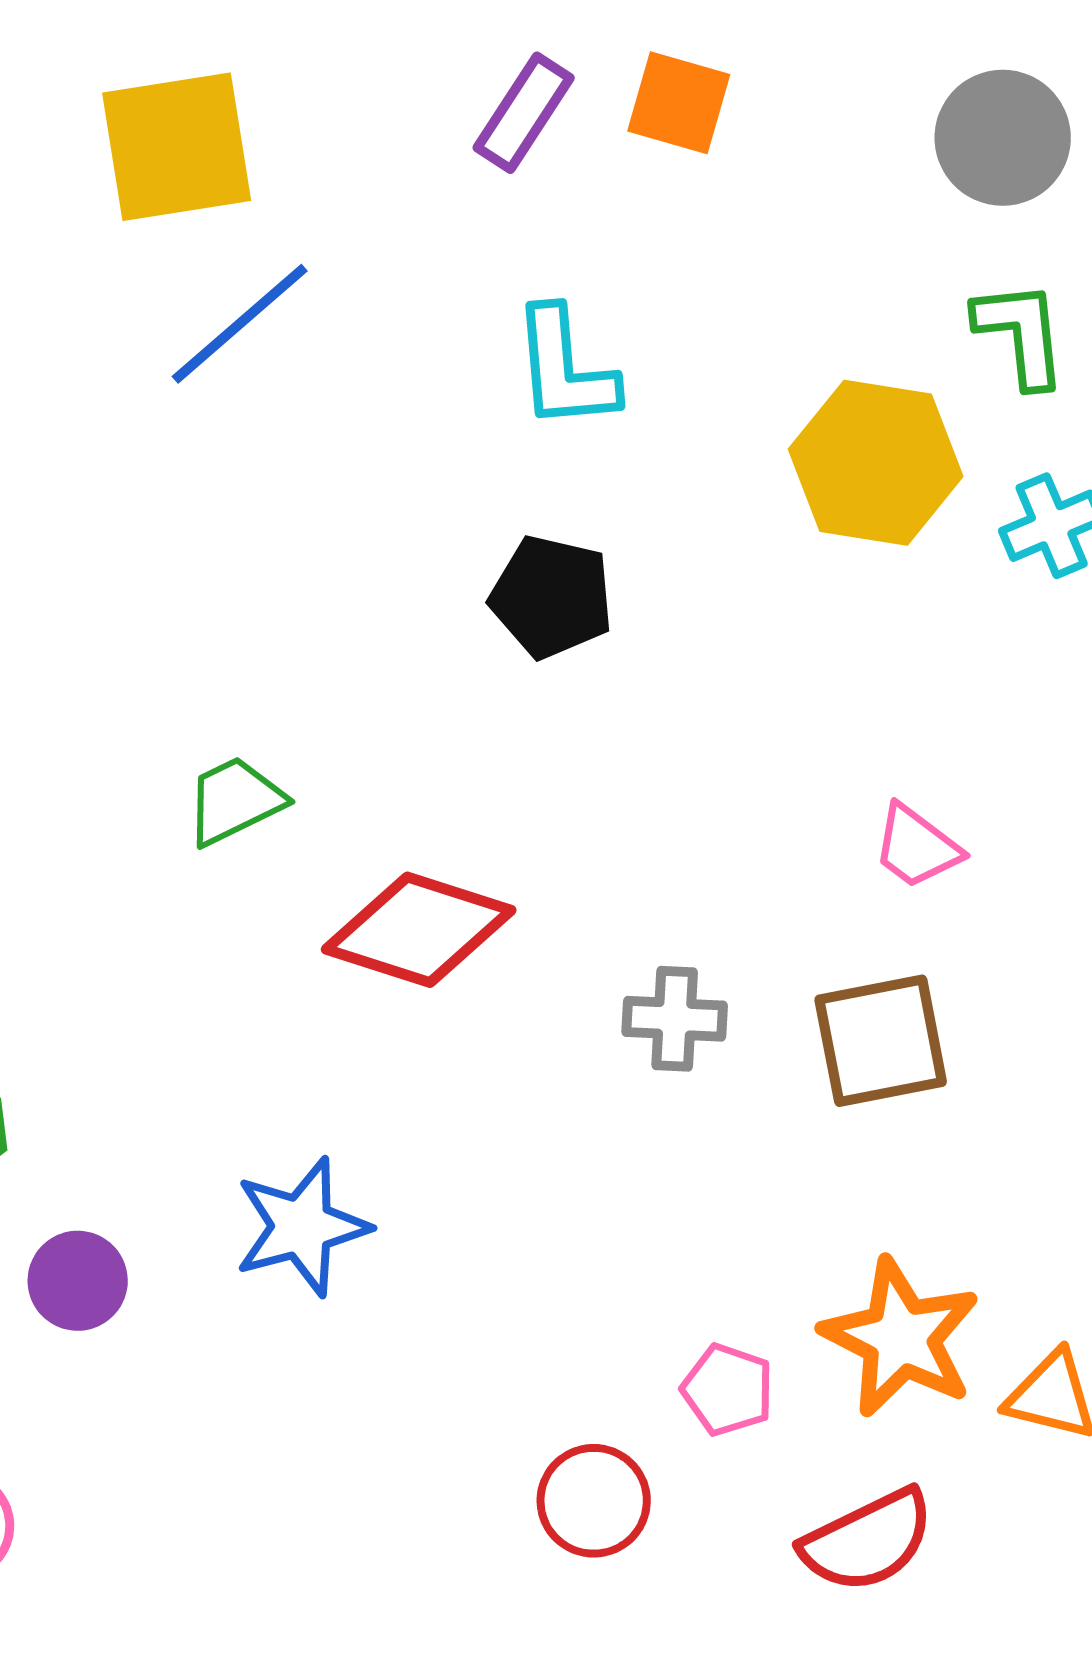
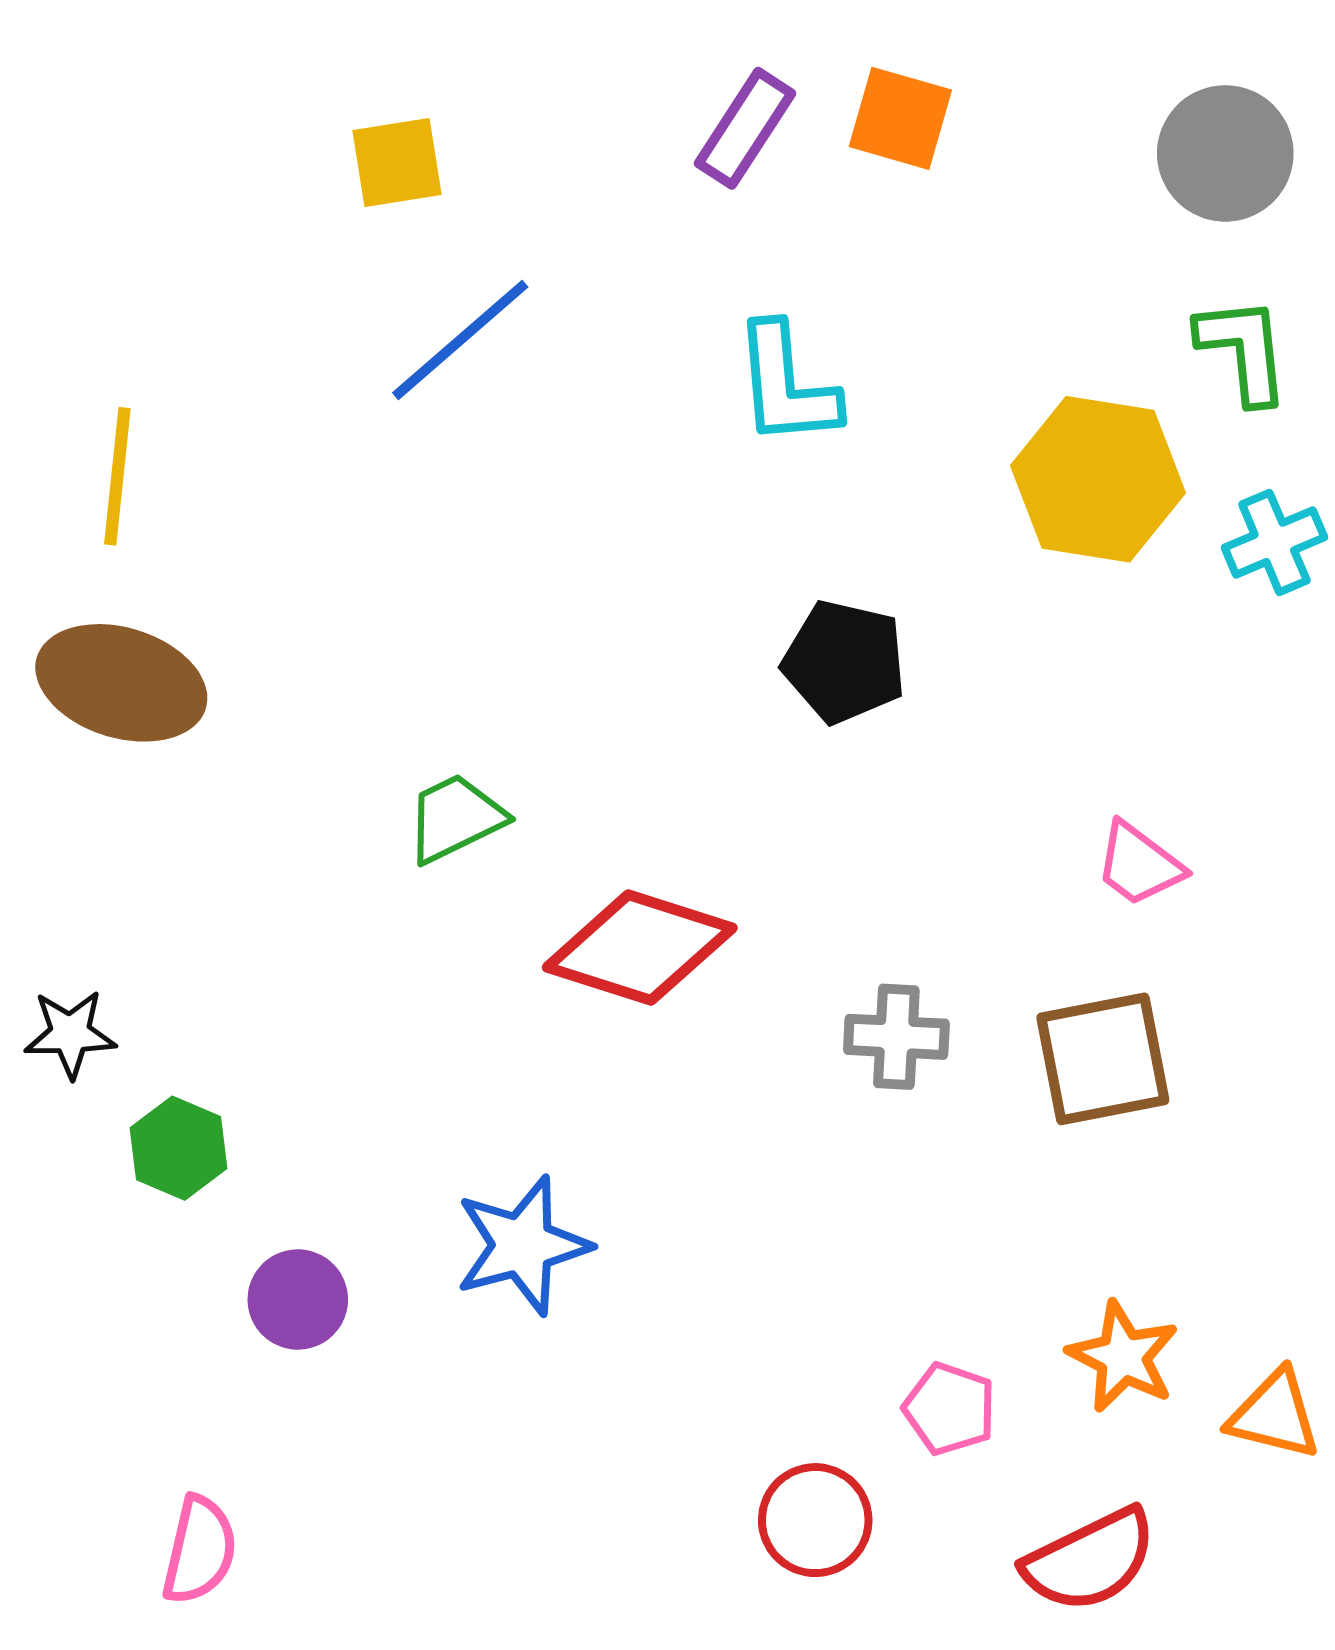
yellow square: (177, 147) -> (397, 162), size x0.6
black pentagon: (552, 597) -> (844, 662), moved
orange star: (901, 1338) -> (1123, 1357), size x0.7

